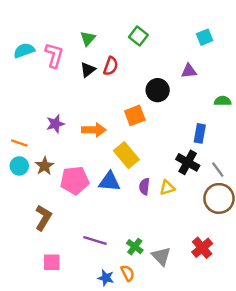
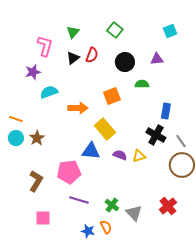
cyan semicircle: (24, 50) -> (49, 92), moved
black circle: (158, 90) -> (125, 62), moved
green semicircle: (223, 101) -> (142, 84), moved
purple star: (55, 124) -> (33, 72), moved
pink pentagon: (75, 180) -> (69, 172), moved
purple semicircle: (144, 186) -> (120, 155), turned 104

